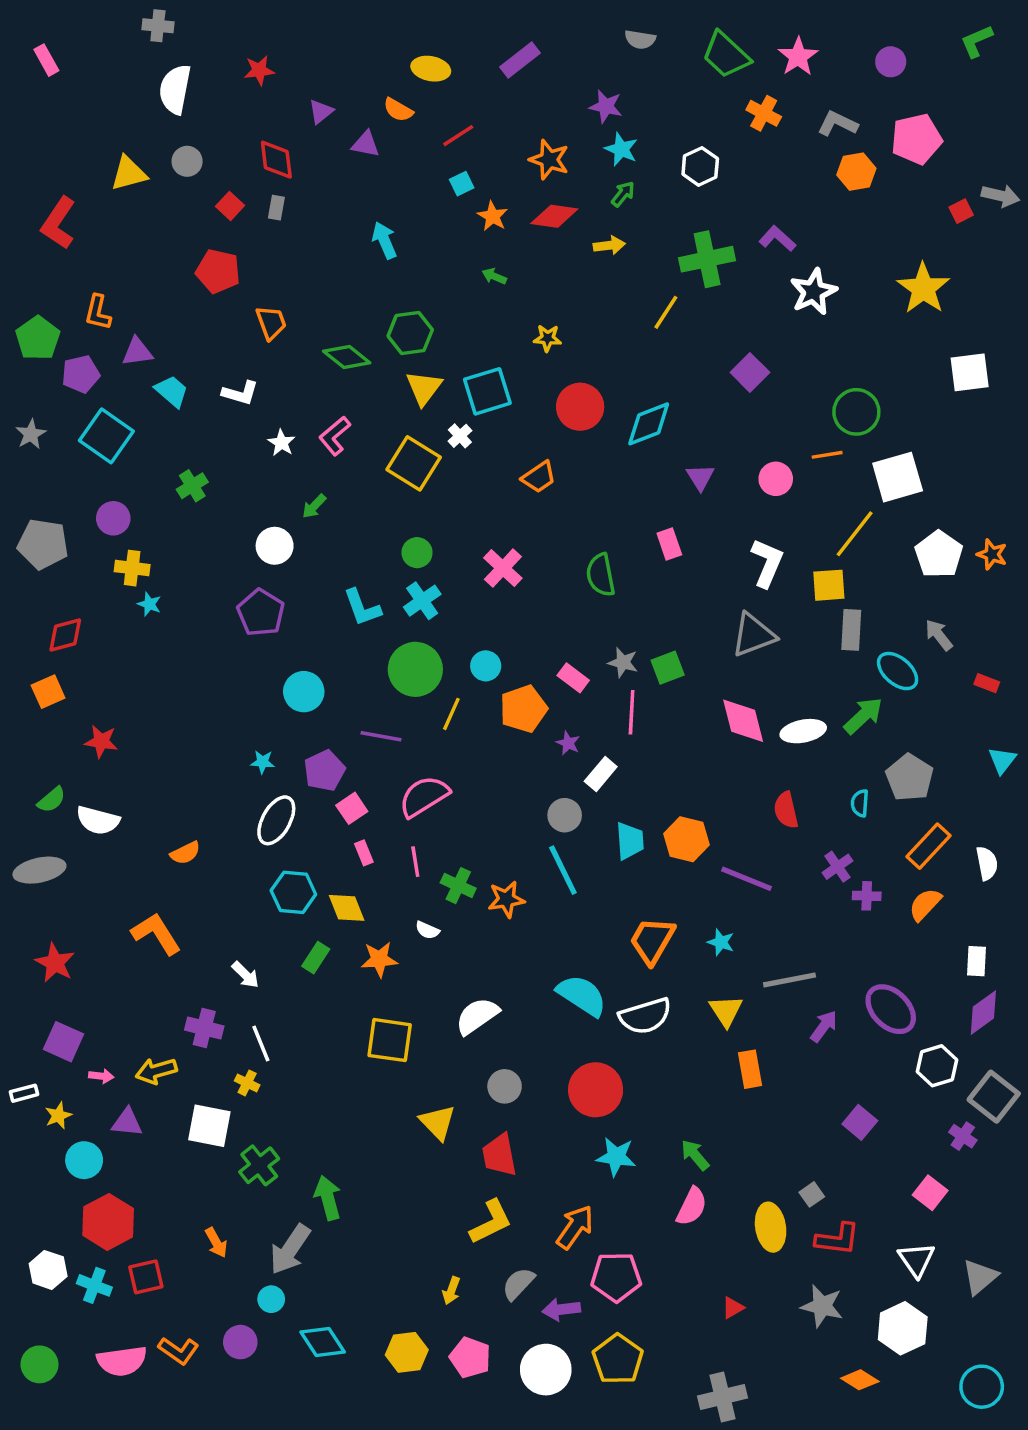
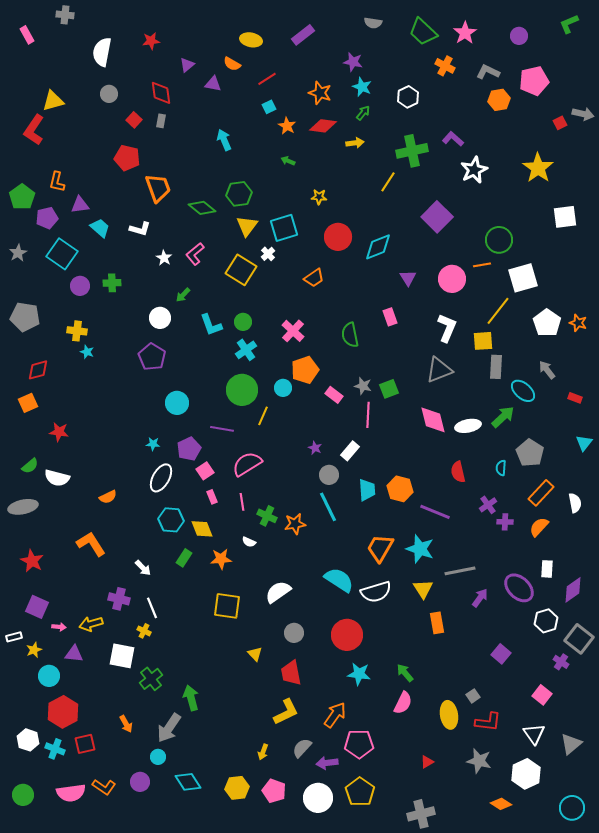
gray cross: (158, 26) -> (65, 15), moved
yellow triangle: (129, 173) -> (53, 101), moved
orange trapezoid: (271, 323) -> (158, 188), size x1.4
purple square: (750, 372) -> (437, 217), size x1.4
pink circle: (776, 479) -> (452, 279), size x1.4
green cross: (192, 486) -> (112, 283), turned 30
purple circle: (113, 518) -> (80, 286), moved
cyan L-shape: (362, 608) -> (211, 325), moved
orange pentagon: (523, 709) -> (305, 370), moved
purple star: (568, 743) -> (315, 448), moved
cyan star: (721, 942) -> (420, 549), size x1.8
white rectangle: (977, 961) -> (547, 569), moved
yellow triangle: (438, 1122) -> (255, 654), size x0.7

